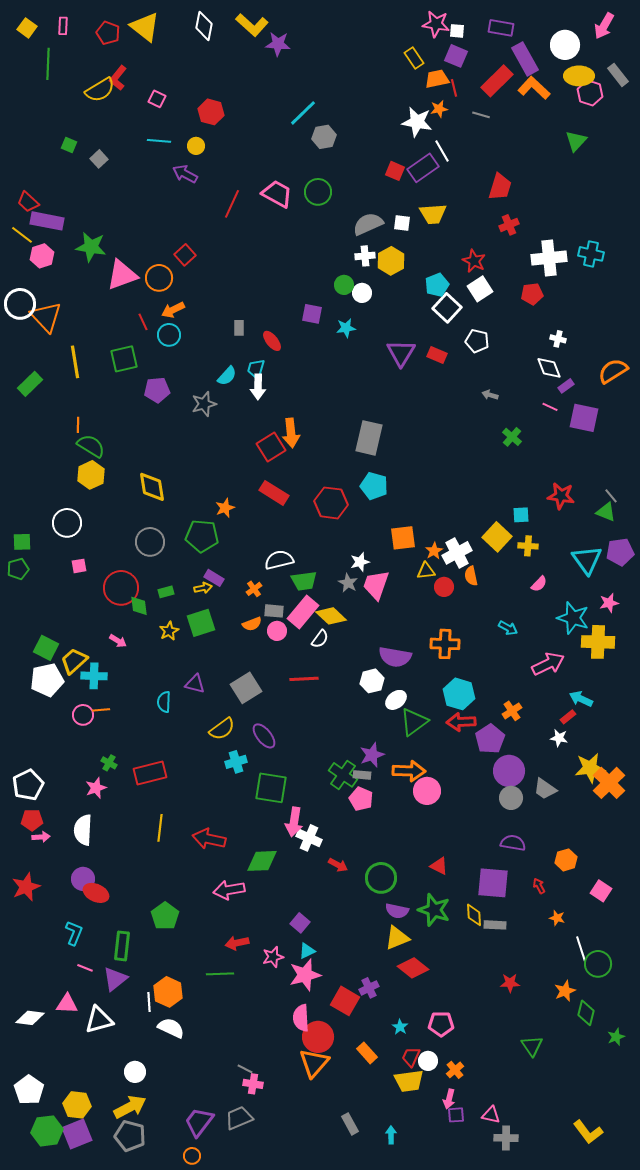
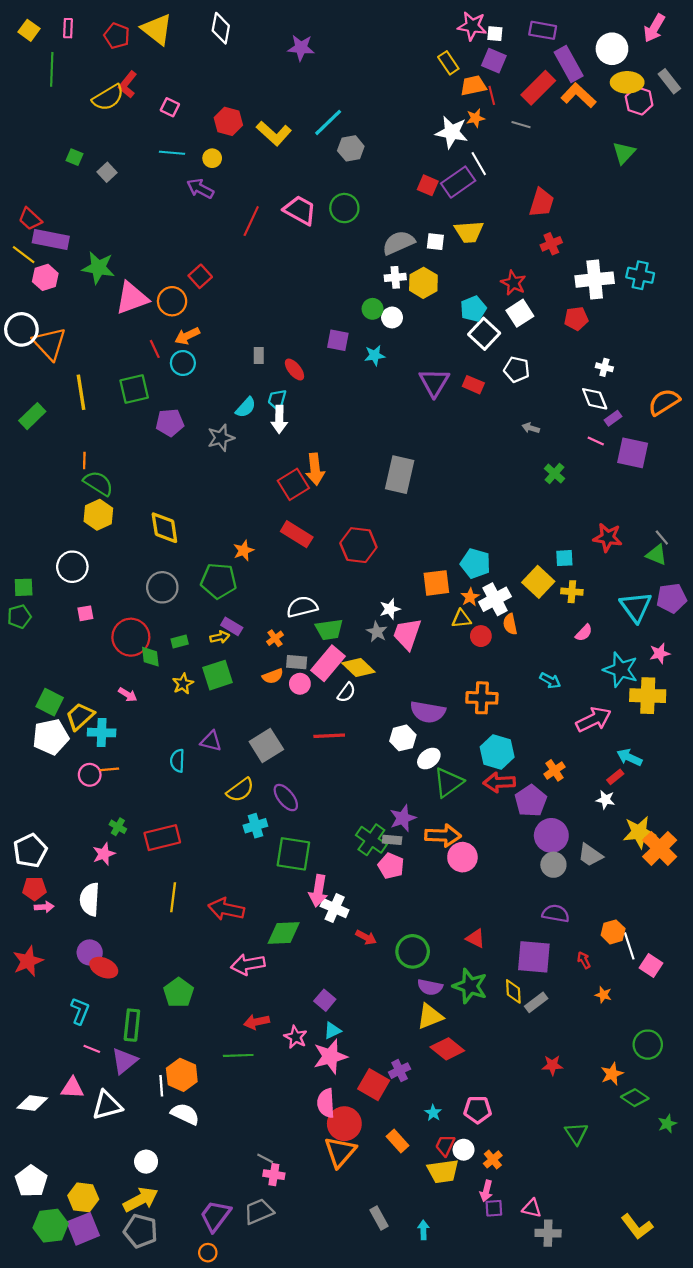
yellow L-shape: (252, 25) -> (274, 133), moved
cyan pentagon: (374, 486) -> (475, 563), moved
gray rectangle: (495, 925) -> (536, 1002), turned -40
white line: (581, 949) -> (629, 946), moved
pink star: (273, 957) -> (296, 1037), turned -30
green diamond: (586, 1013) -> (635, 1098), turned -70

